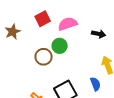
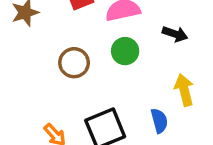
green circle: (60, 46) -> (125, 51), moved

